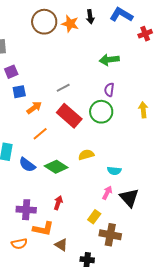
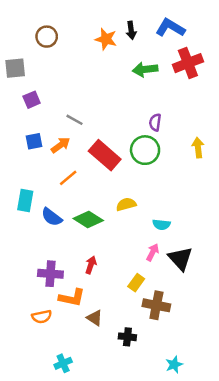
brown circle: (44, 22) -> (47, 37), moved, size x0.7
red cross: (145, 34) -> (188, 63), moved, size x1.6
green arrow: (109, 60) -> (145, 69), moved
gray line: (63, 88) -> (74, 120), moved, turned 56
blue square: (19, 92) -> (34, 141), moved

